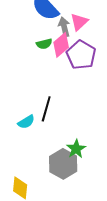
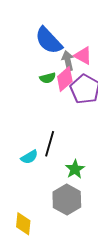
pink triangle: (79, 22) -> (83, 56), turned -48
green star: (76, 149) -> (75, 169), moved

